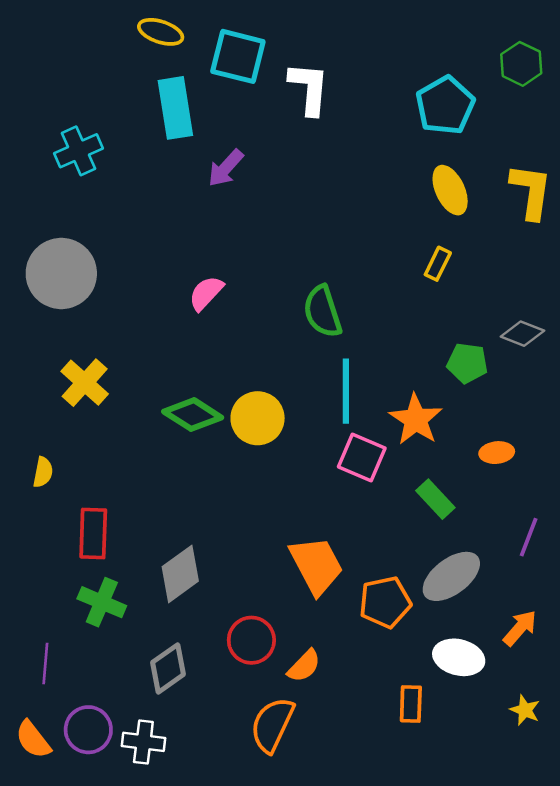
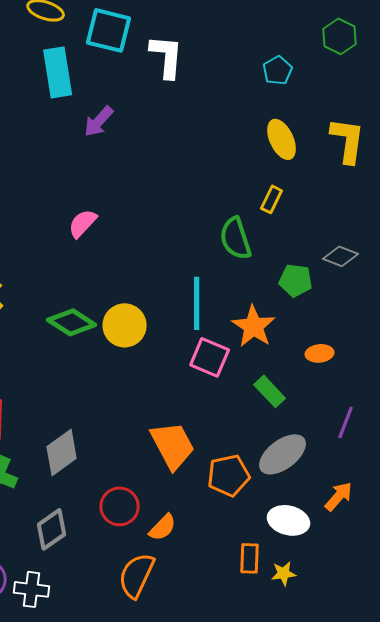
cyan pentagon: (445, 105) -> (278, 70), size x0.6
green semicircle: (323, 312) -> (236, 238), moved
yellow star: (525, 710) -> (284, 573), moved, turned -30

